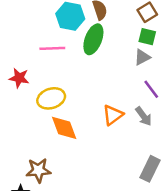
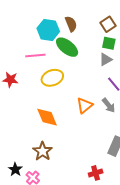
green ellipse: (93, 39) -> (67, 47), turned -70
yellow ellipse: (51, 98) -> (52, 78), moved
brown star: (38, 170) -> (43, 151), moved, turned -30

